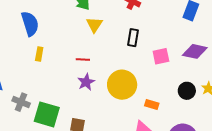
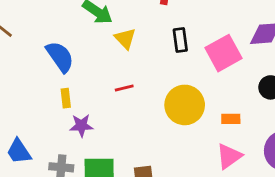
blue semicircle: (30, 24) -> (60, 57), moved
pink square: (161, 56) -> (224, 53), size x1.5
purple star: (86, 82) -> (81, 126), moved, turned -30

